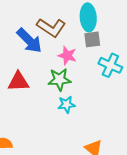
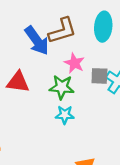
brown L-shape: (51, 28) -> (62, 31), turned -60
gray square: (92, 39) -> (99, 76), moved

